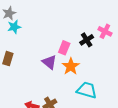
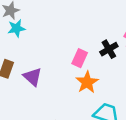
purple triangle: (49, 62) -> (33, 77), moved

